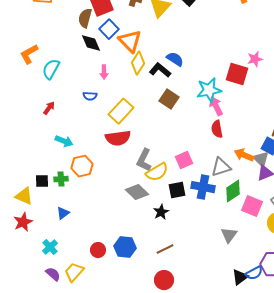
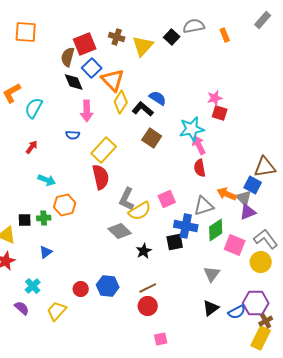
pink star: (255, 59) -> (215, 98), moved
pink arrow: (104, 72) -> (87, 111), size x1.5
red square: (237, 74) -> (220, 113), size x0.7
red semicircle: (118, 138) -> (101, 177), turned -95
black square: (177, 190) -> (175, 242), moved
purple semicircle: (53, 274) -> (22, 308), moved
black triangle: (240, 277) -> (211, 308), moved
red circle: (164, 280) -> (148, 306), moved

